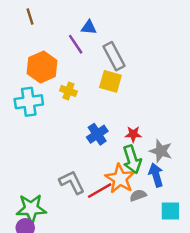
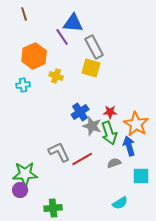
blue triangle: (89, 27) -> (73, 23), size x1.5
cyan cross: (29, 102) -> (23, 85), size x0.6
gray star: (161, 151) -> (92, 126), moved
orange star: (120, 179) -> (136, 124), moved

